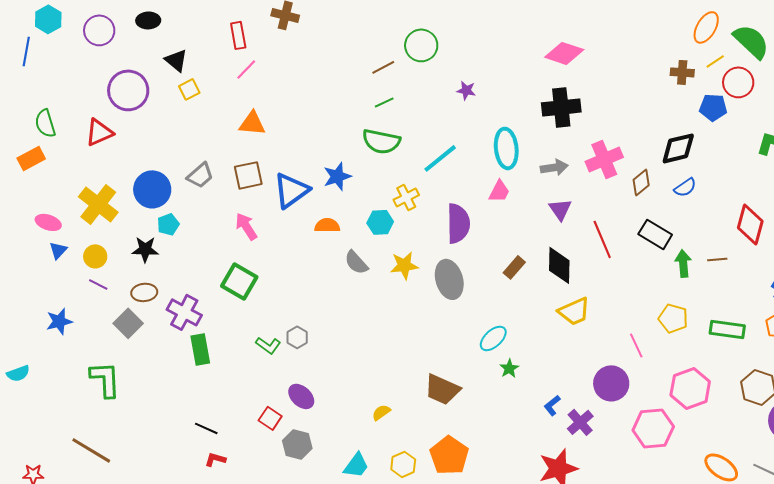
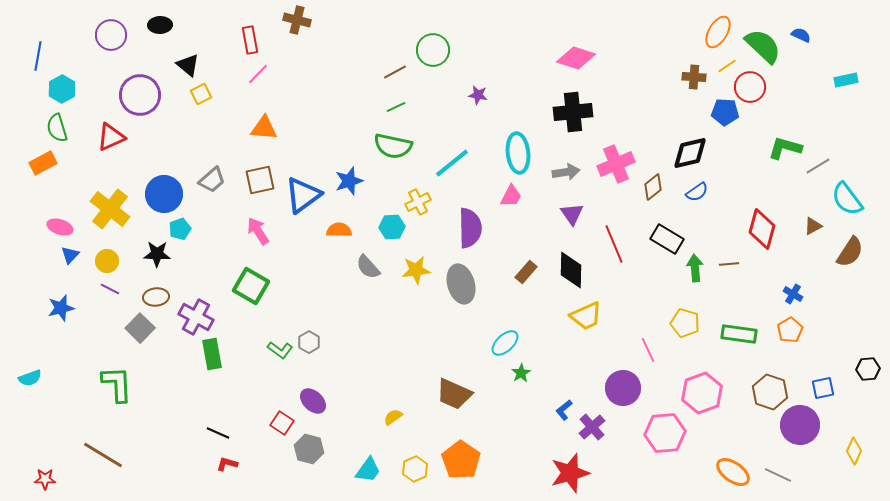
cyan hexagon: (48, 19) -> (62, 89), moved
blue star: (59, 321) -> (61, 308), moved

